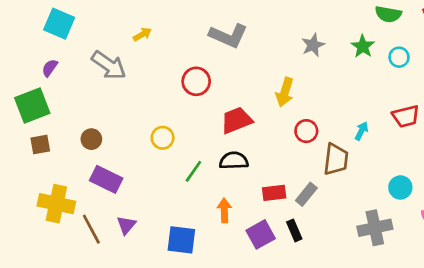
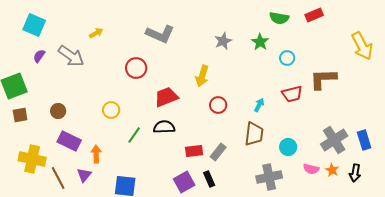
cyan circle: (399, 57) -> (287, 58), moved
purple semicircle: (50, 68) -> (39, 56), moved
brown trapezoid: (336, 159) -> (254, 134), moved
orange arrow: (224, 210) -> (96, 154), moved

